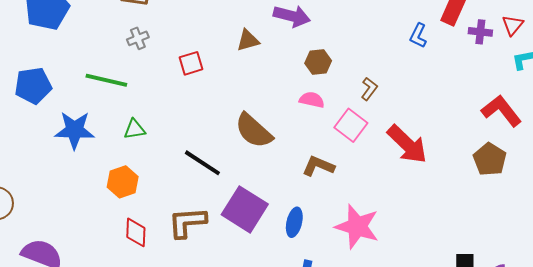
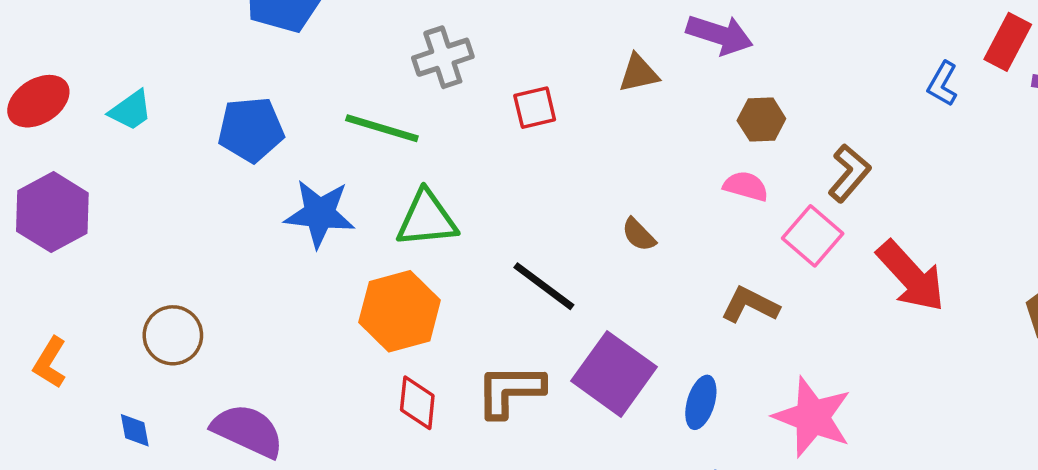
gray cross: (138, 38) -> (443, 57), size x1.5
brown L-shape: (369, 89) -> (849, 173), size x1.4
green triangle: (135, 129) -> (427, 219), size x1.6
brown semicircle: (254, 131) -> (639, 235), size x0.5
orange hexagon: (123, 182) -> (400, 311), size x1.4

